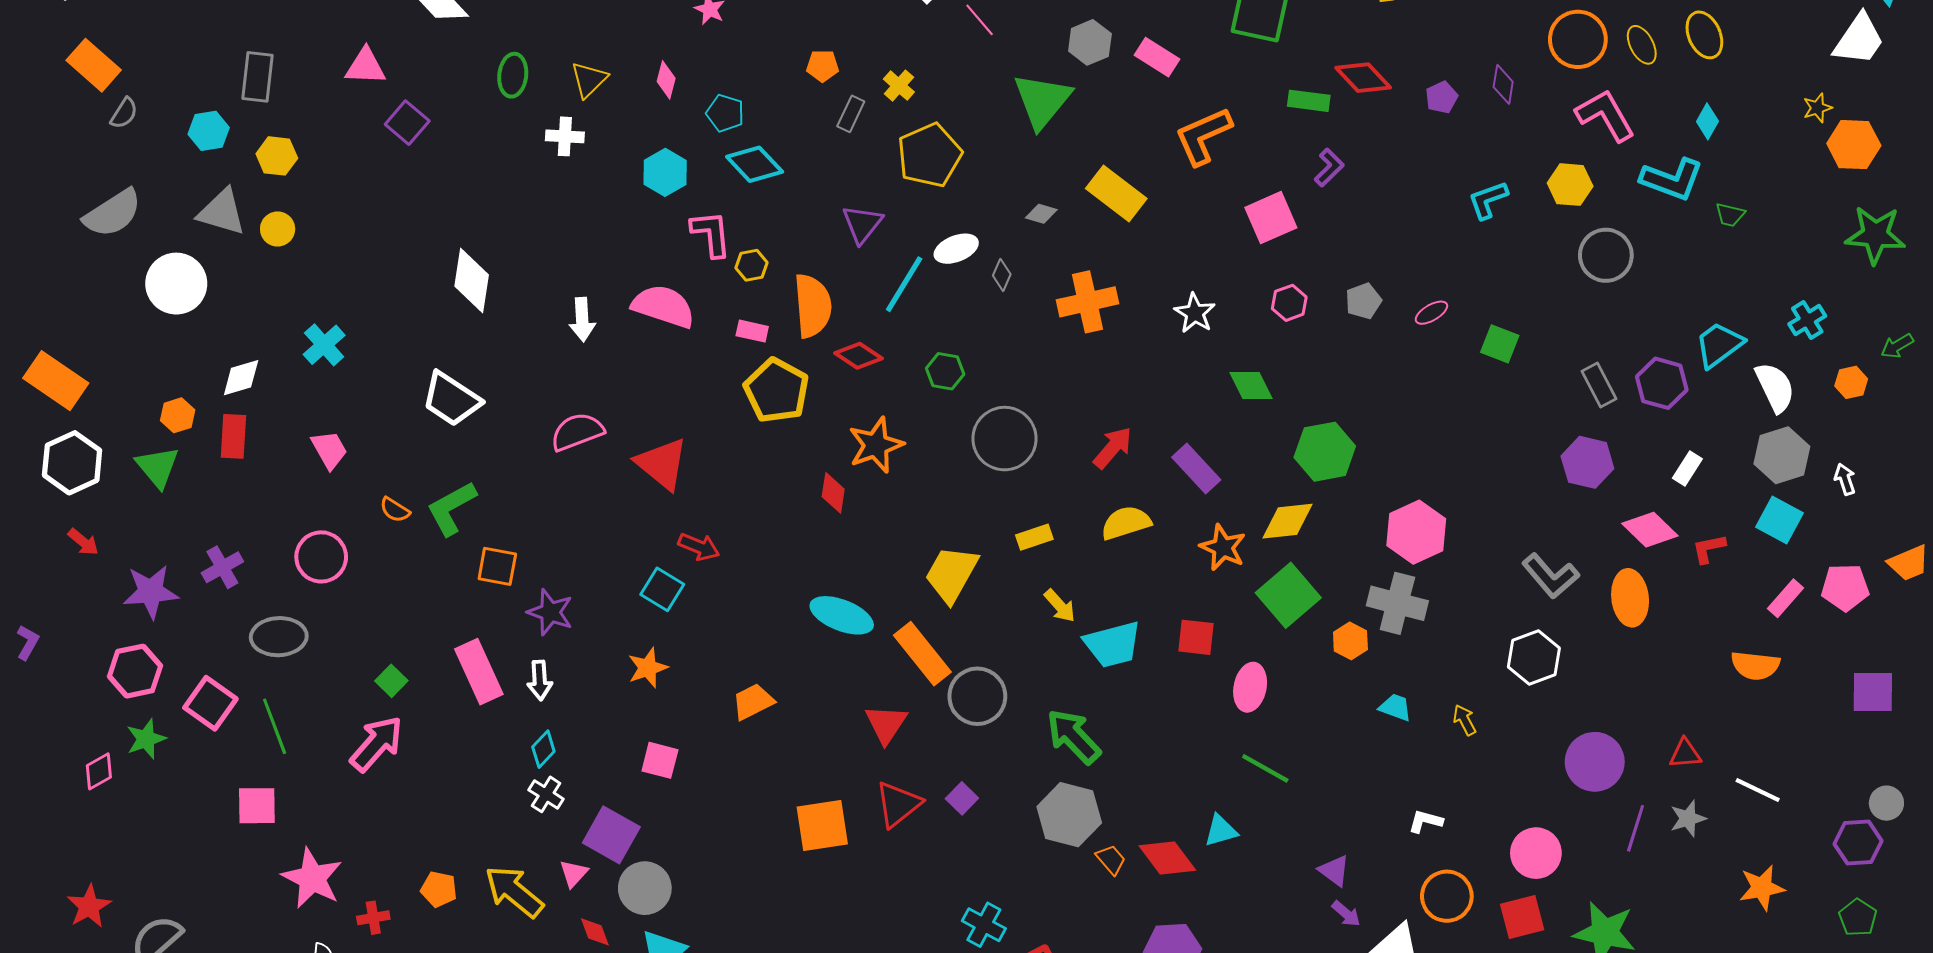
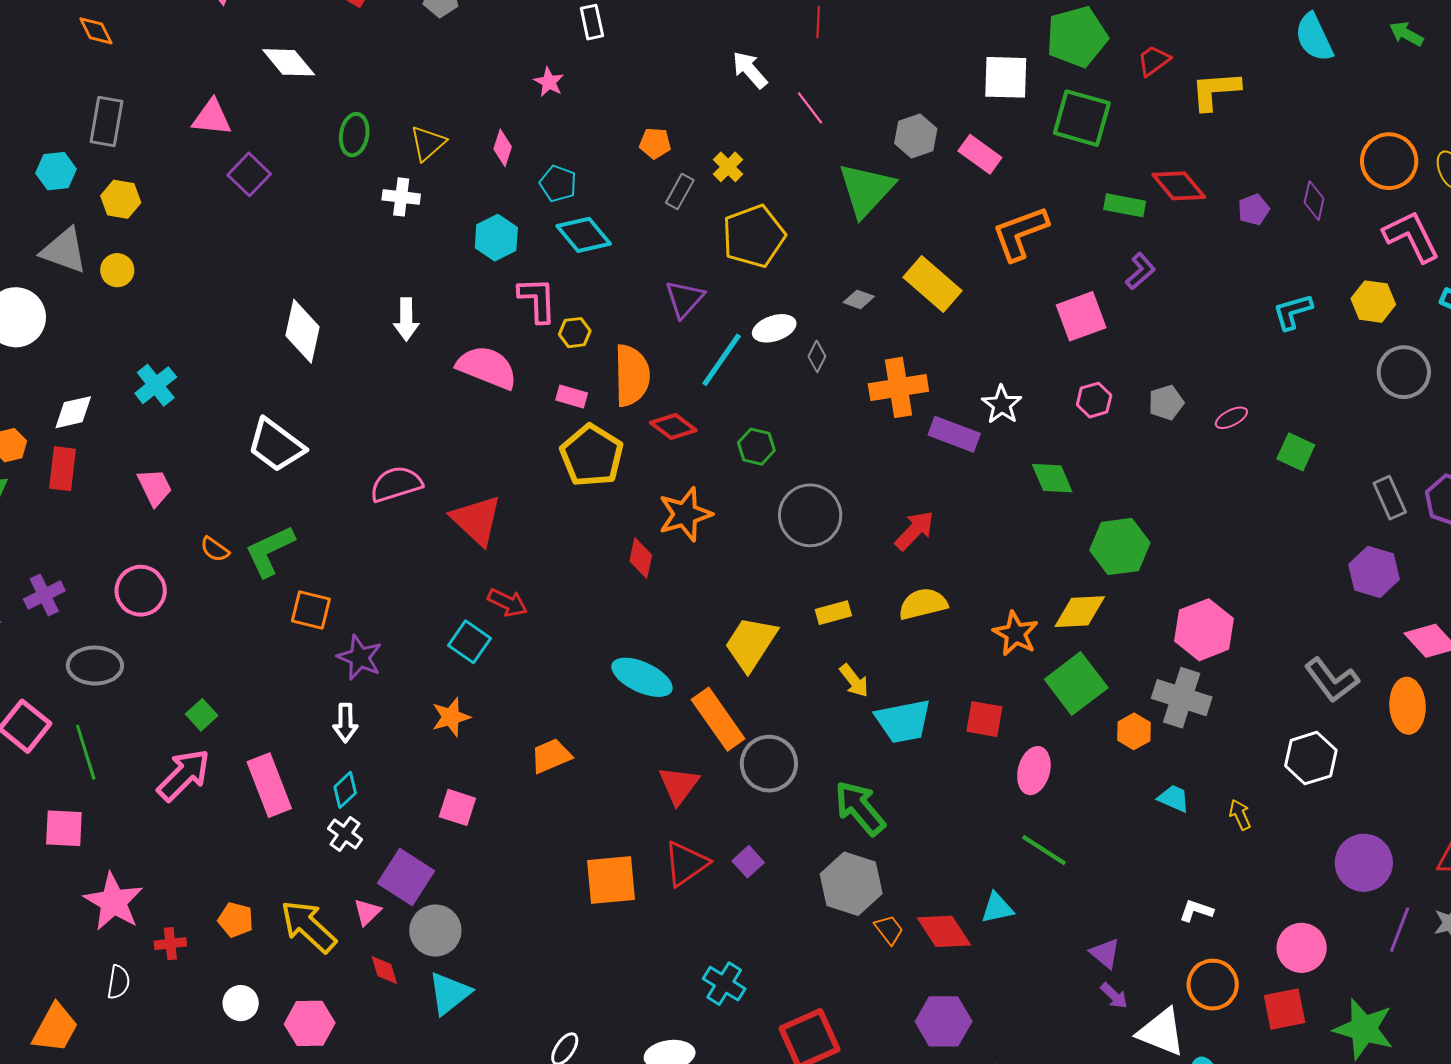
white arrow: (582, 319) -> (406, 319), moved
purple rectangle: (1196, 469) -> (954, 434), moved, turned -30
pink rectangle: (479, 672) -> (269, 785), moved
cyan cross: (984, 925) -> (724, 984), moved

